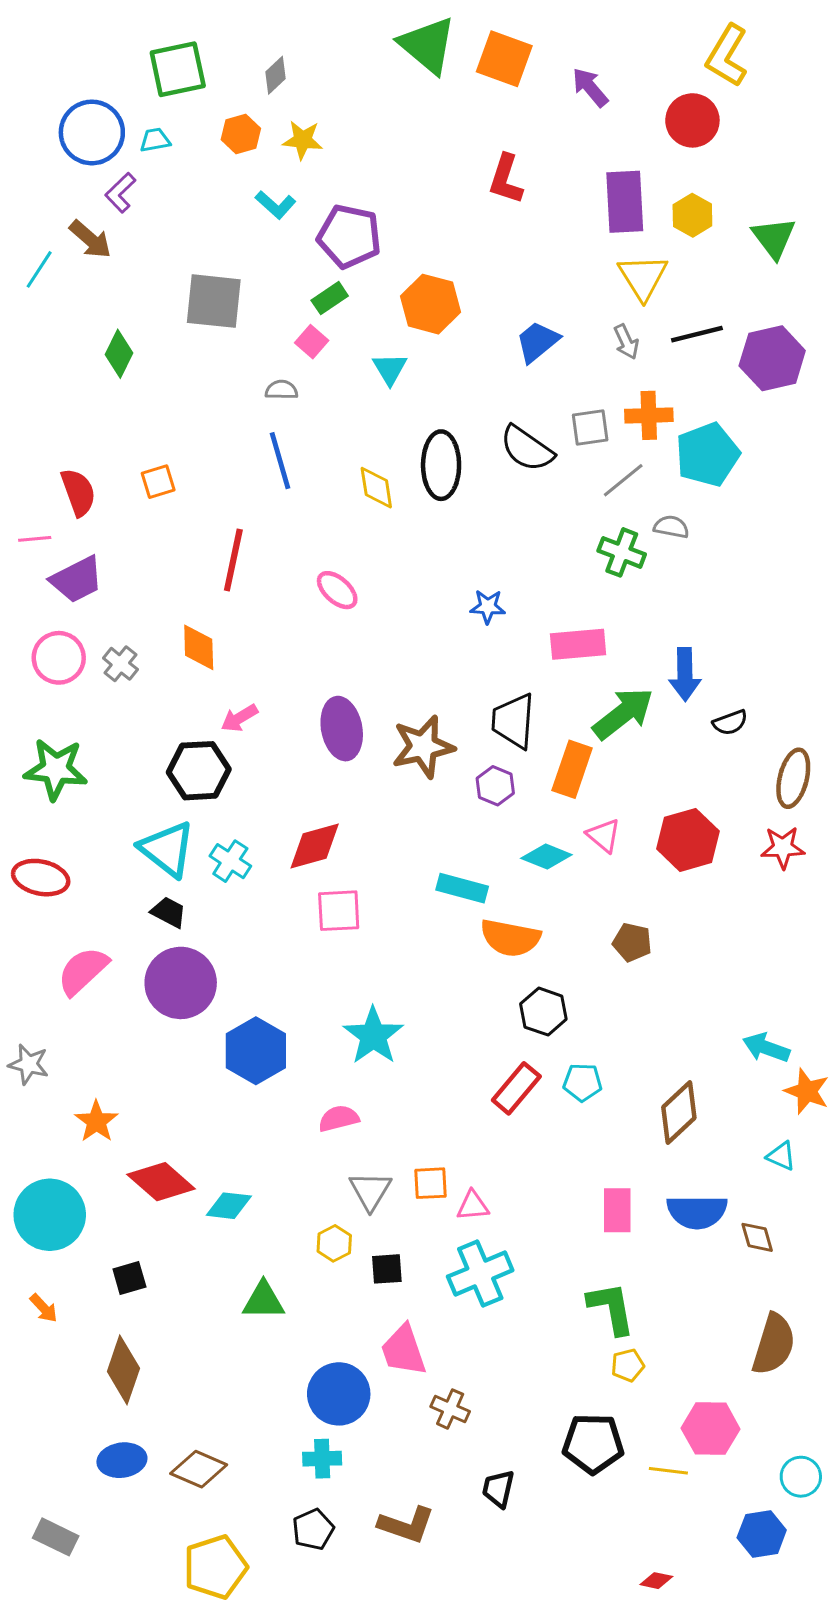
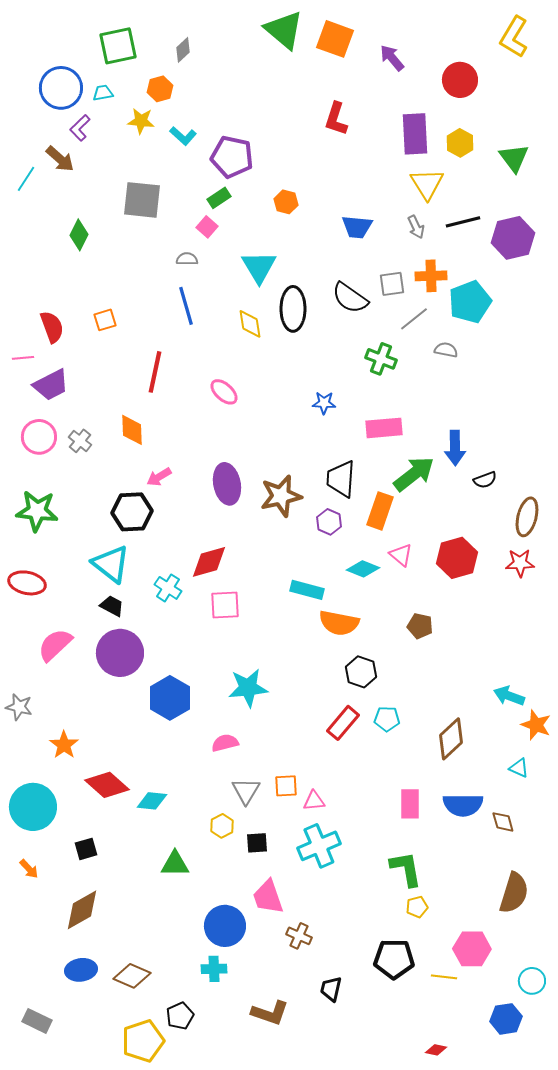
yellow L-shape: (727, 56) -> (514, 37), moved
yellow star: (303, 140) -> (141, 121), moved
orange hexagon: (431, 304) -> (286, 202), size x0.6
blue trapezoid: (537, 342) -> (357, 227), turned -136
cyan triangle: (390, 369) -> (259, 267), moved, size x1.5
green cross: (622, 552) -> (381, 359), moved
cyan cross: (230, 861) -> (168, 588), moved
cyan star: (373, 1036) -> (248, 688), turned 30
brown diamond: (123, 1370) -> (82, 910), turned 42
black pentagon: (313, 1529) -> (180, 1016), moved

